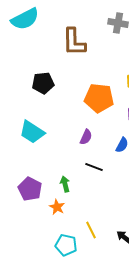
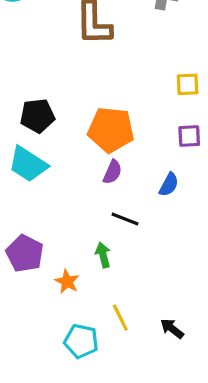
black pentagon: (43, 83) -> (37, 116), moved
orange pentagon: (99, 98) -> (111, 130), moved
green arrow: (65, 184) -> (103, 255), moved

